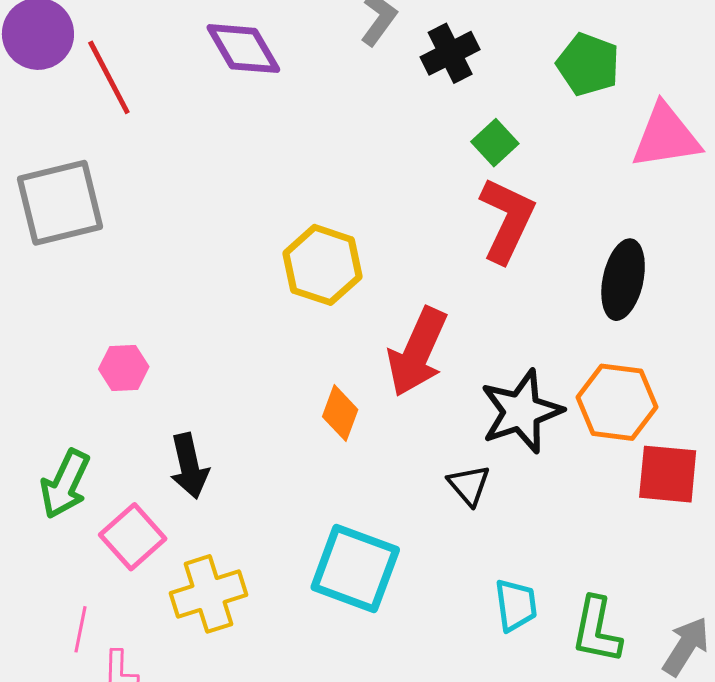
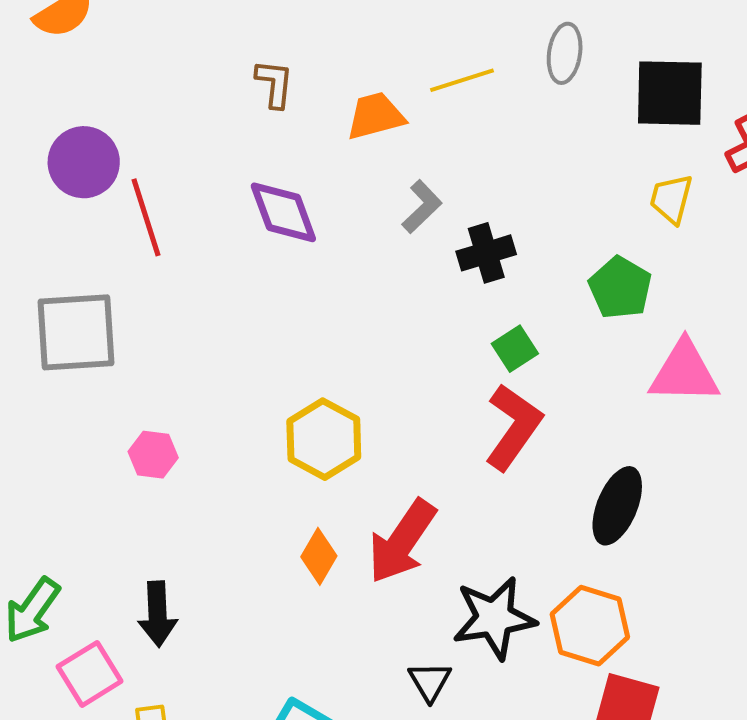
pink hexagon: (124, 368) -> (153, 455), moved
orange diamond: (340, 413) -> (319, 556), moved

